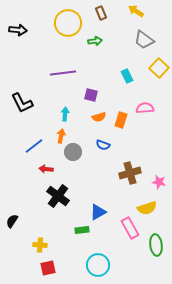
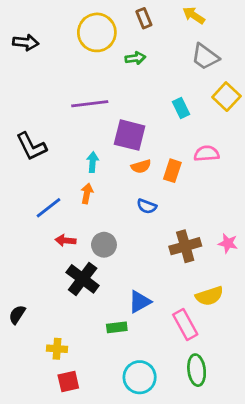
purple square: (91, 95) -> (130, 135), size x1.6
gray circle: (73, 152) -> (104, 245), moved
pink star: (159, 182) -> (228, 243), moved
green ellipse: (156, 245) -> (197, 370), moved

